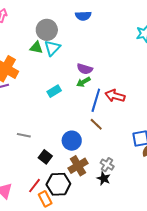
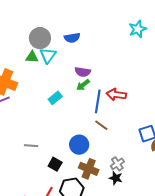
blue semicircle: (83, 16) -> (72, 38), moved
gray cross: (107, 165) -> (117, 164), turned 32
brown cross: (78, 166) -> (89, 169), turned -30

